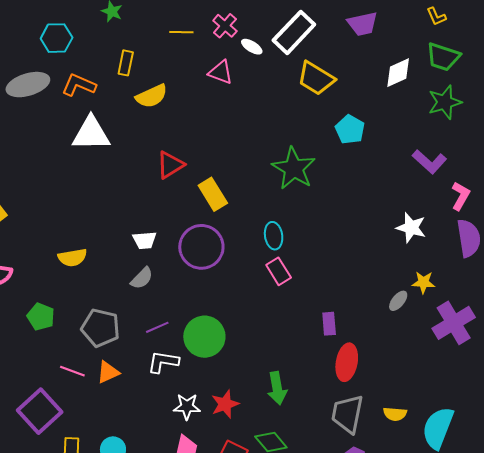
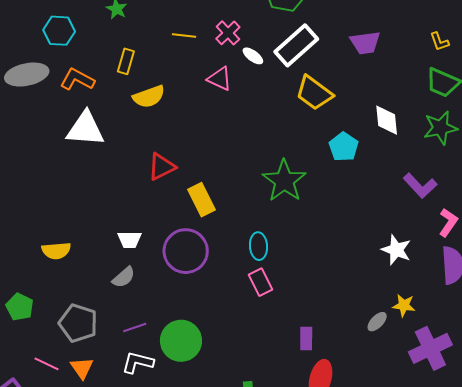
white diamond: (398, 73) -> (387, 120), moved, turned -76
orange triangle: (108, 372) -> (82, 368), turned -45

